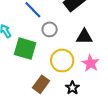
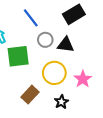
black triangle: (84, 37) -> (66, 45), moved
green square: (25, 49) -> (18, 56), turned -30

